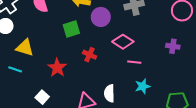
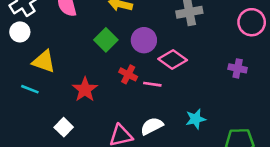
purple circle: (101, 17) -> (144, 40), moved
green square: (71, 29) -> (106, 40), turned -30
pink line: (134, 62) -> (152, 84), moved
white semicircle: (109, 93) -> (152, 126), turned 60

